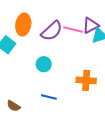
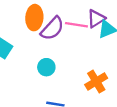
orange ellipse: (23, 24) -> (34, 18), moved
orange cross: (86, 80) -> (96, 81), turned -30

